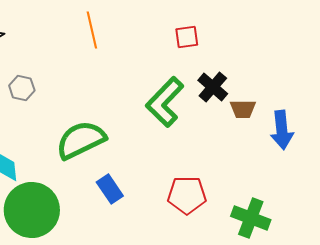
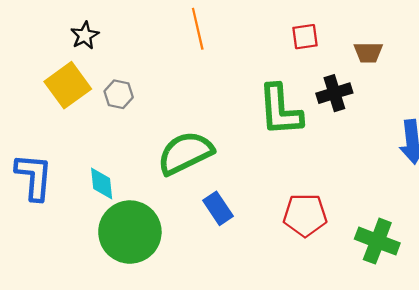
black cross: (213, 87) -> (334, 93), turned 32
green L-shape: (165, 102) -> (280, 110), turned -48
brown trapezoid: (243, 109) -> (368, 52), moved

